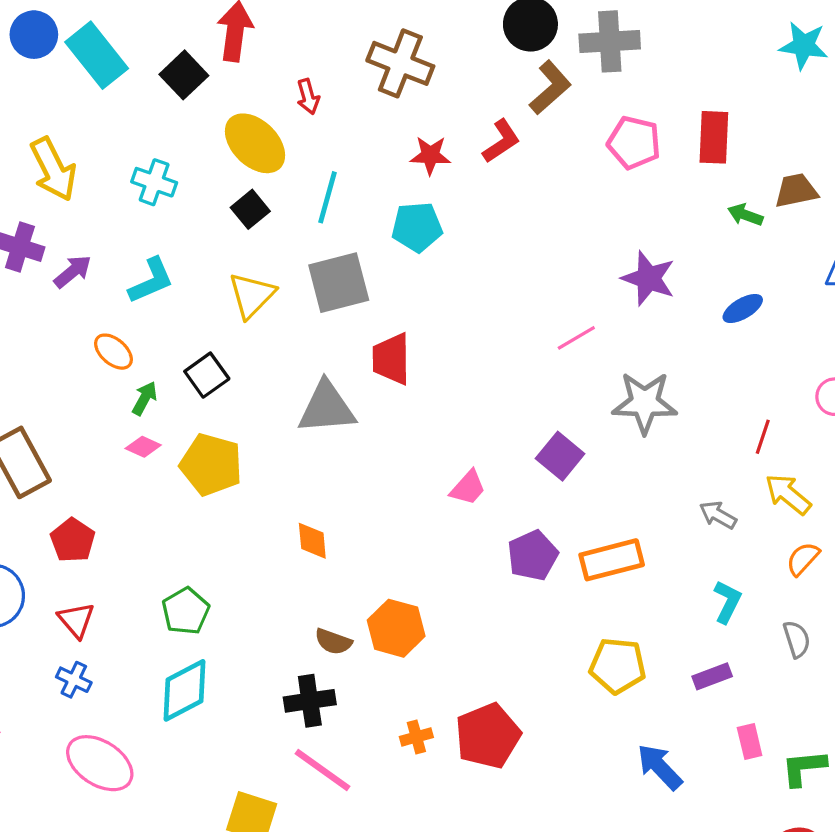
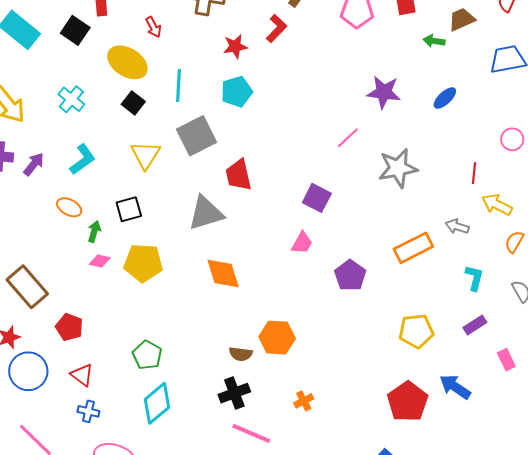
cyan cross: (154, 182) -> (71, 99), turned 32
black square: (207, 375) -> (129, 209), turned 32
purple square: (560, 456) -> (317, 198), moved
orange diamond: (312, 541) -> (223, 274), moved, size x1.5
orange rectangle: (612, 560) -> (413, 248), moved
red pentagon: (488, 736) -> (408, 402), moved

